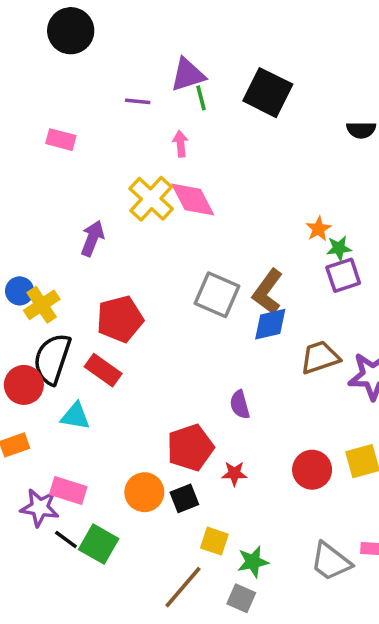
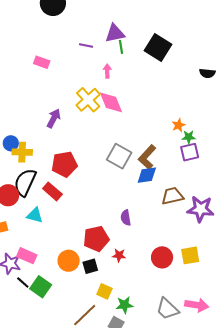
yellow cross: (42, 305) -> (22, 152), turned 30

